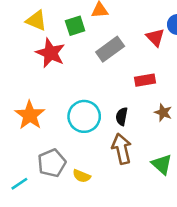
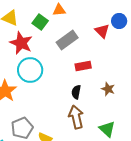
green square: (75, 26) -> (40, 22), turned -35
red rectangle: (145, 80) -> (83, 66), moved
cyan circle: (84, 116) -> (30, 70), moved

